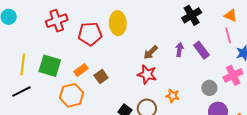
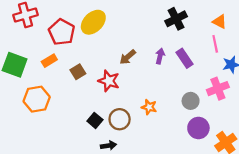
yellow ellipse: (118, 23) -> (93, 22), turned 45
red pentagon: (90, 34) -> (62, 32), turned 30
orange rectangle: (81, 70) -> (49, 61), moved
red star: (147, 74) -> (109, 81), moved
brown square: (101, 77) -> (78, 72), moved

